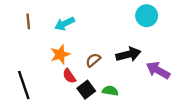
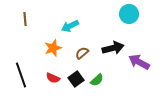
cyan arrow: (65, 24) -> (70, 26), moved
red semicircle: (69, 76) -> (53, 78), moved, turned -32
green semicircle: (110, 91) -> (97, 80), turned 128

